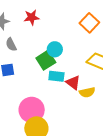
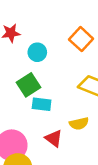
cyan circle: (55, 49) -> (37, 52), moved
red triangle: (73, 83) -> (54, 138), moved

